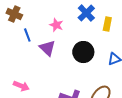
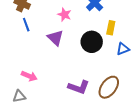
yellow rectangle: (107, 24) -> (111, 28), moved
blue line: (27, 35) -> (26, 25), moved

